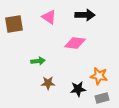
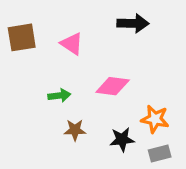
pink triangle: (49, 17) -> (72, 44), moved
pink diamond: (75, 43) -> (113, 86), moved

